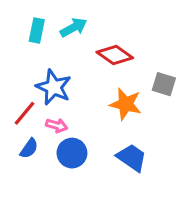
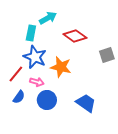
cyan rectangle: (37, 31) -> (31, 33), moved
gray square: (164, 84) -> (107, 55), turned -35
orange star: (126, 104) -> (61, 67), moved

